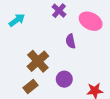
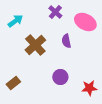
brown cross: (38, 61) -> (35, 45), moved
brown rectangle: (31, 87) -> (13, 83), moved

